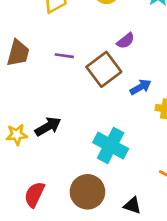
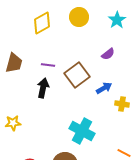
purple semicircle: (126, 41) -> (108, 54), moved
black arrow: (48, 126) -> (43, 88), moved, turned -48

